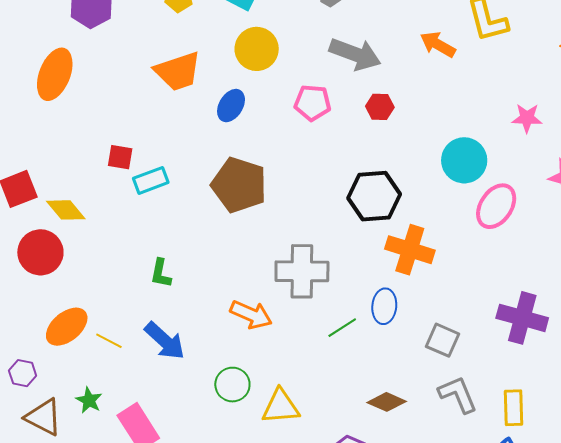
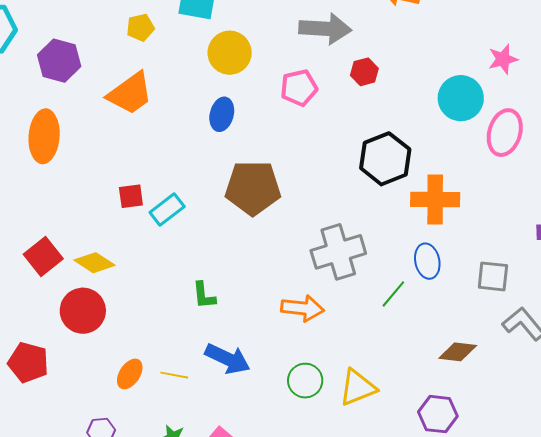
orange trapezoid: (178, 71) -> (130, 93), moved
pink star: (527, 118) -> (503, 59), moved
orange ellipse: (67, 327) -> (130, 374), size x0.7

